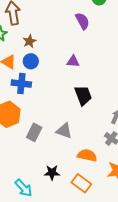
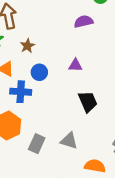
purple semicircle: (82, 21) -> (84, 21), turned -72
blue circle: (31, 61) -> (39, 72), moved

